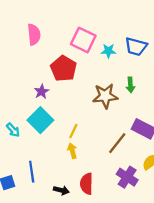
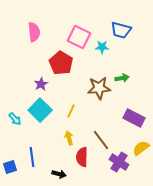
blue trapezoid: (136, 47) -> (121, 30), moved
green arrow: (130, 85) -> (122, 78), turned -96
yellow line: (73, 131) -> (71, 111), moved
brown line: (117, 143) -> (101, 140), moved, turned -75
red semicircle: (87, 184) -> (82, 157), moved

